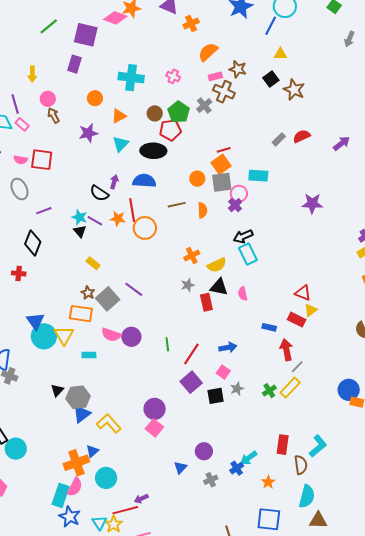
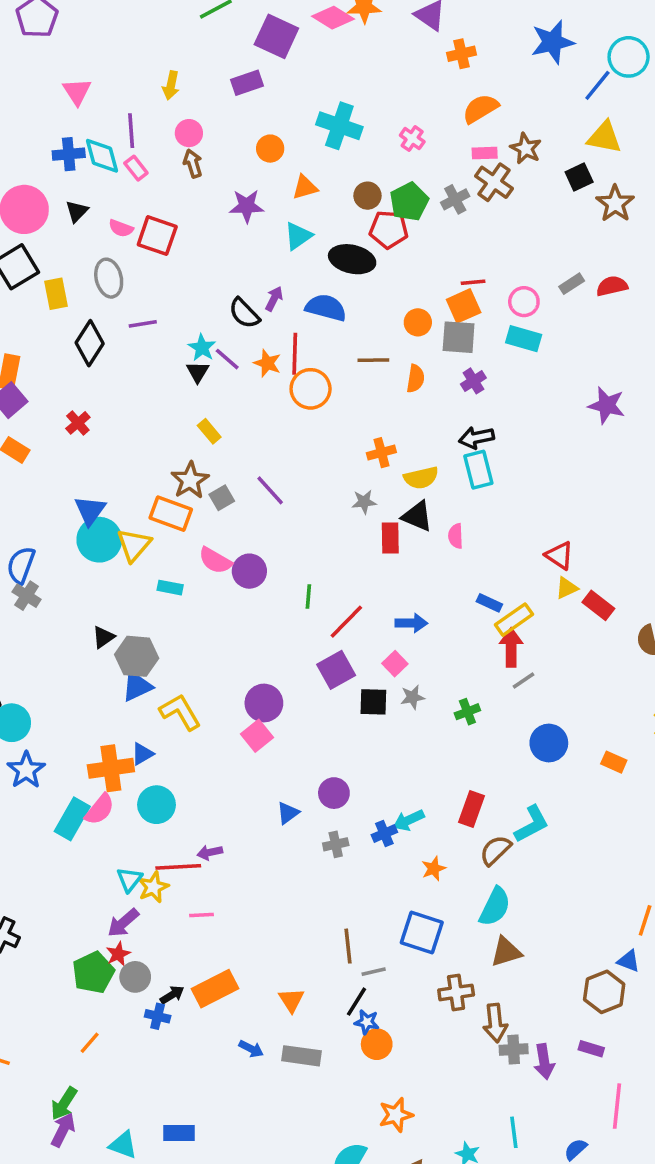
yellow triangle: (281, 54) -> (604, 137), size x1.5
purple rectangle: (75, 64) -> (247, 83), turned 42
pink circle: (239, 194) -> (524, 302), moved
black diamond: (33, 243) -> (90, 343), moved
red cross: (19, 273) -> (78, 423), turned 32
brown star: (88, 293) -> (190, 480), size x1.5
gray square: (108, 299) -> (222, 498), size x0.6
red rectangle: (297, 320) -> (598, 605), moved
yellow rectangle: (290, 388) -> (514, 620), moved
blue circle: (349, 390) -> (549, 743), moved
brown semicircle: (301, 465) -> (495, 850), turned -138
blue star: (70, 517) -> (26, 770), moved
brown triangle: (318, 520) -> (506, 952), turned -30

